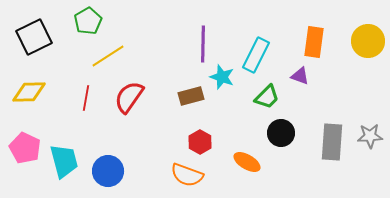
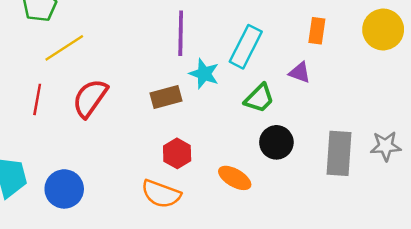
orange rectangle: (314, 42) -> (317, 31), size x0.7

